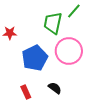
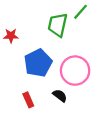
pink circle: (69, 51) -> (75, 71), moved

